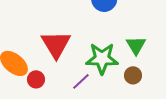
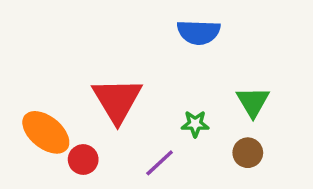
green star: (102, 58) -> (195, 124), size x0.5

